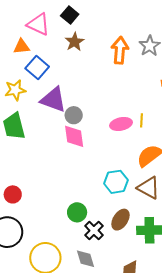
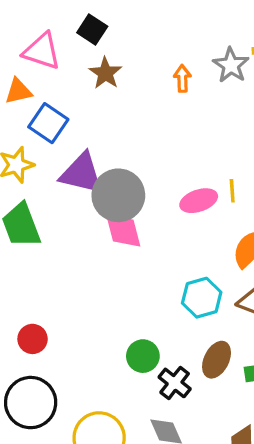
orange arrow: (120, 50) -> (182, 78), size x0.6
gray circle: (74, 115) -> (118, 195), size x1.8

